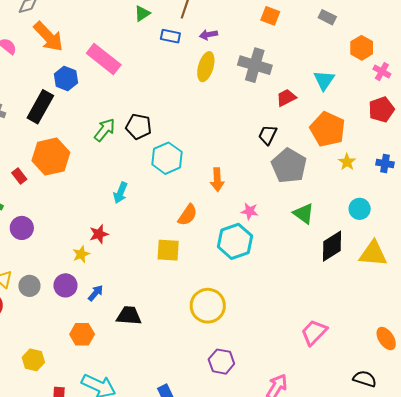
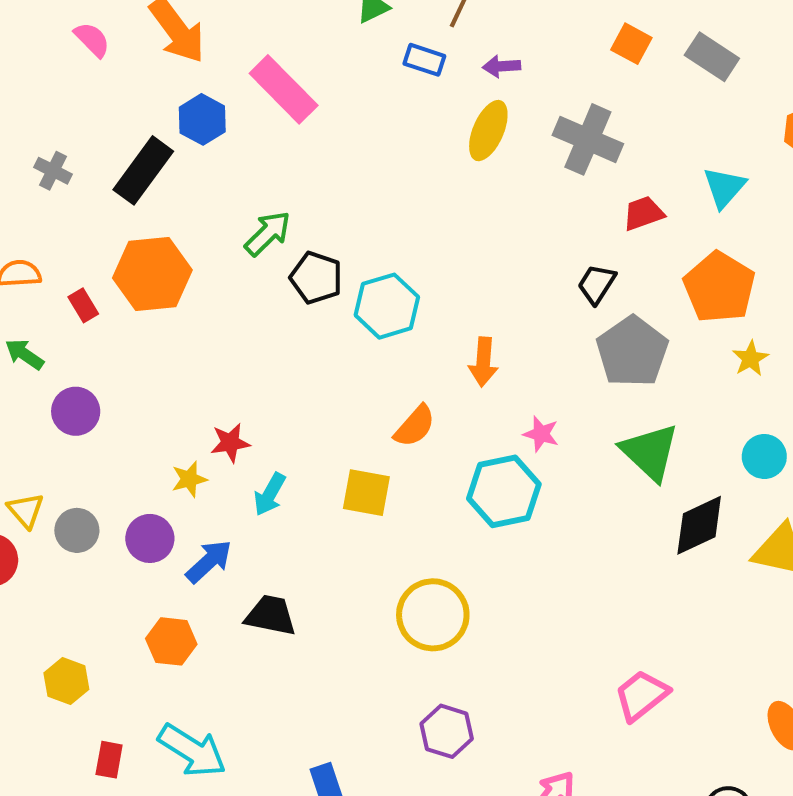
gray rectangle: (327, 17) -> (712, 57), moved, size x1.4
black pentagon: (139, 127) -> (316, 278), moved
cyan arrow: (120, 193) -> (270, 494), moved
green triangle: (304, 214) -> (650, 452), size x1.4
blue arrow: (96, 293) -> (209, 561), size x1.4

